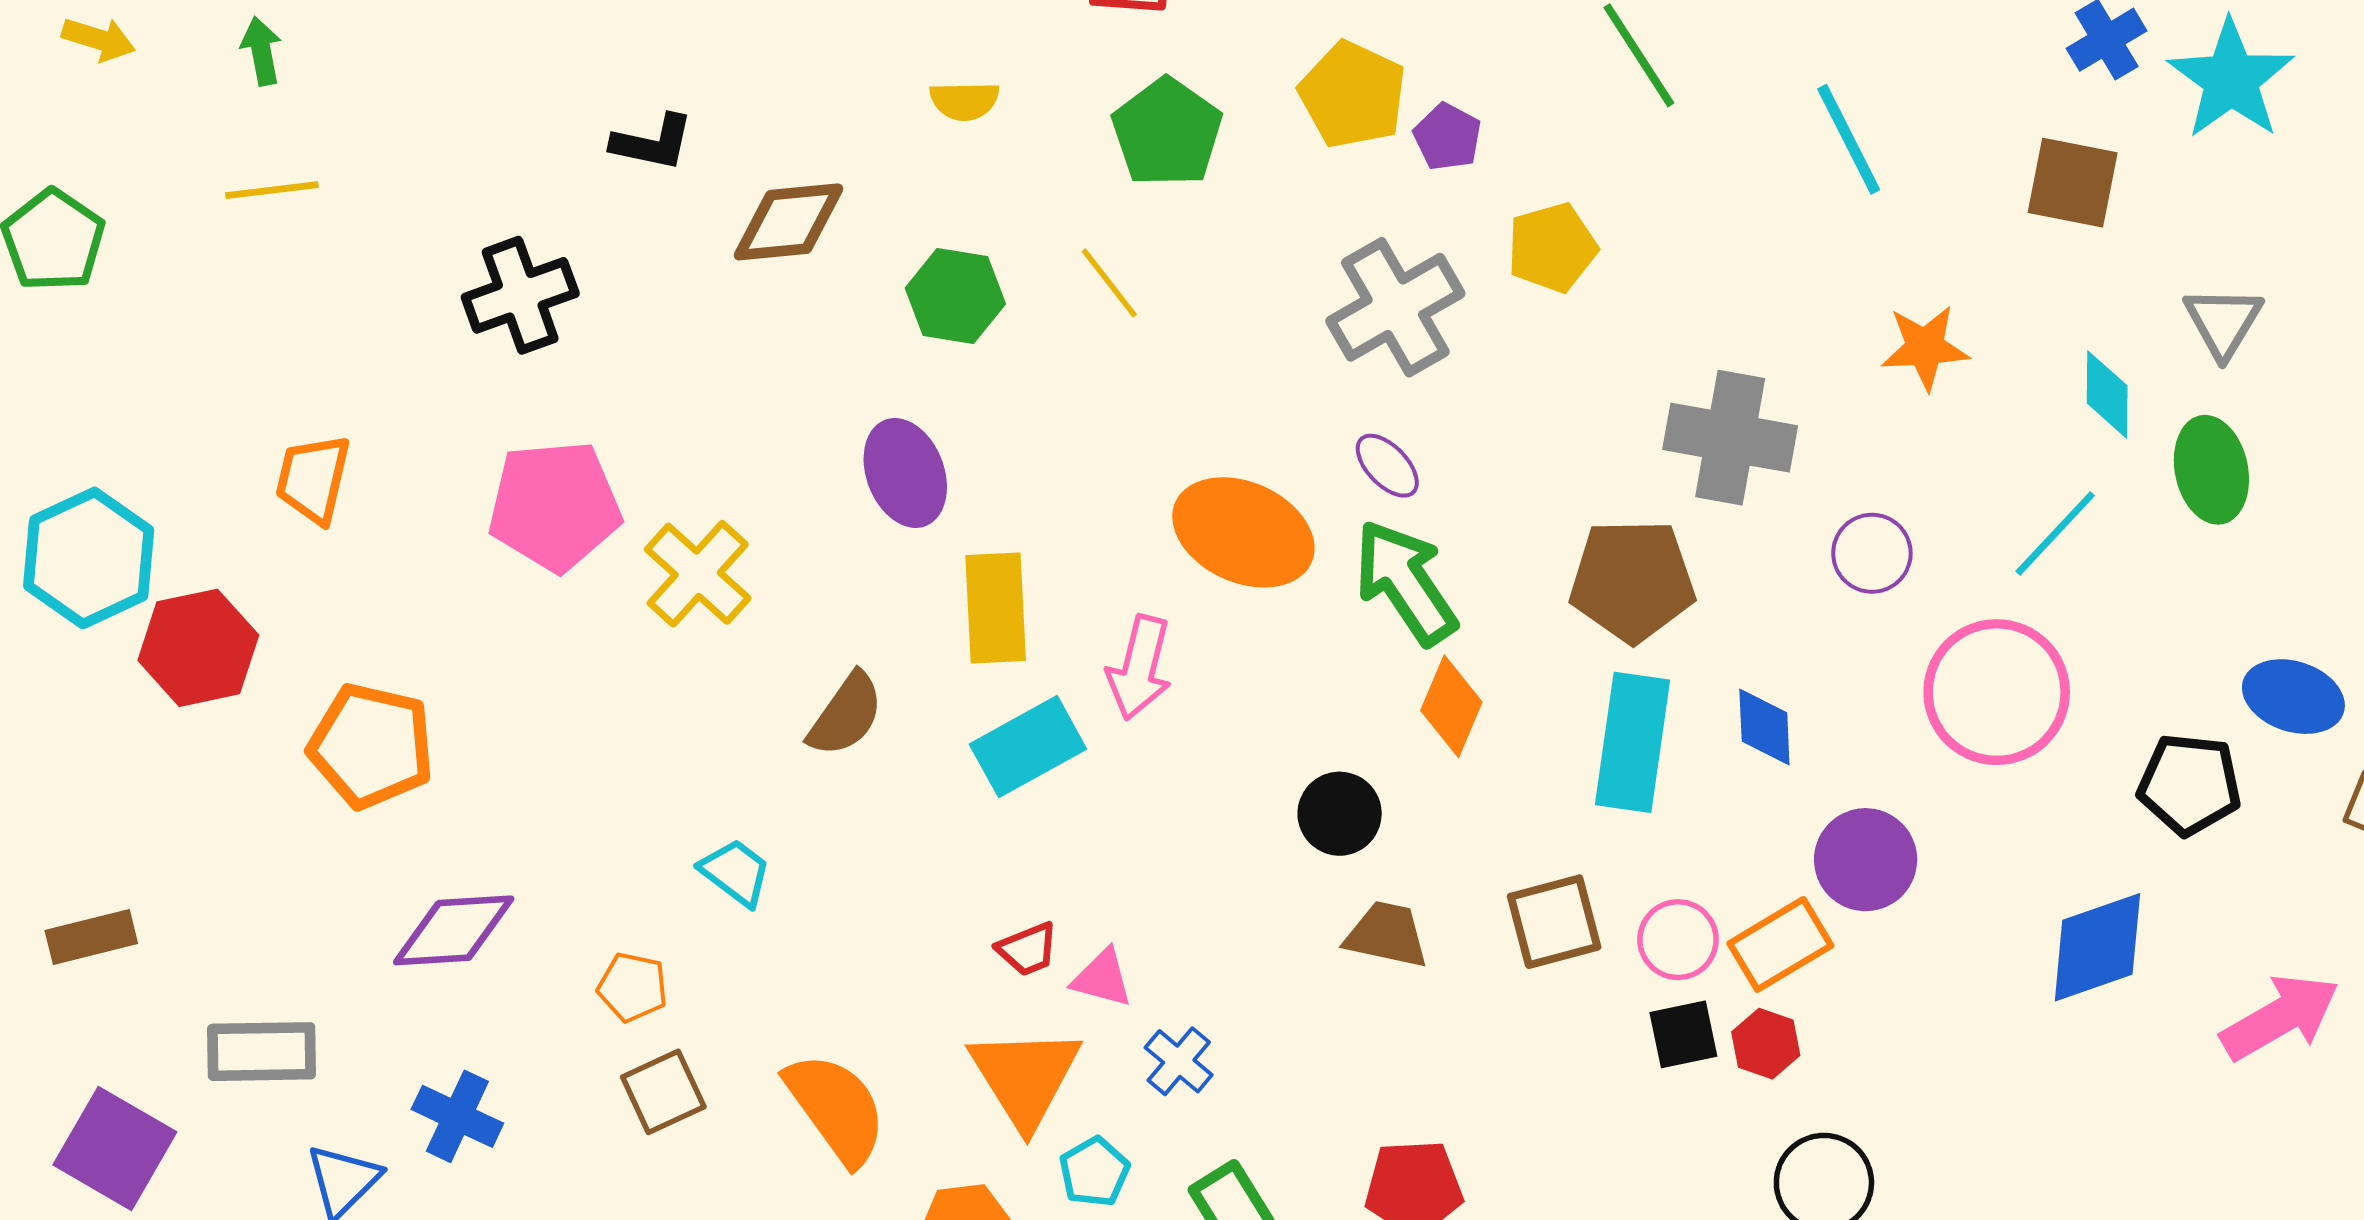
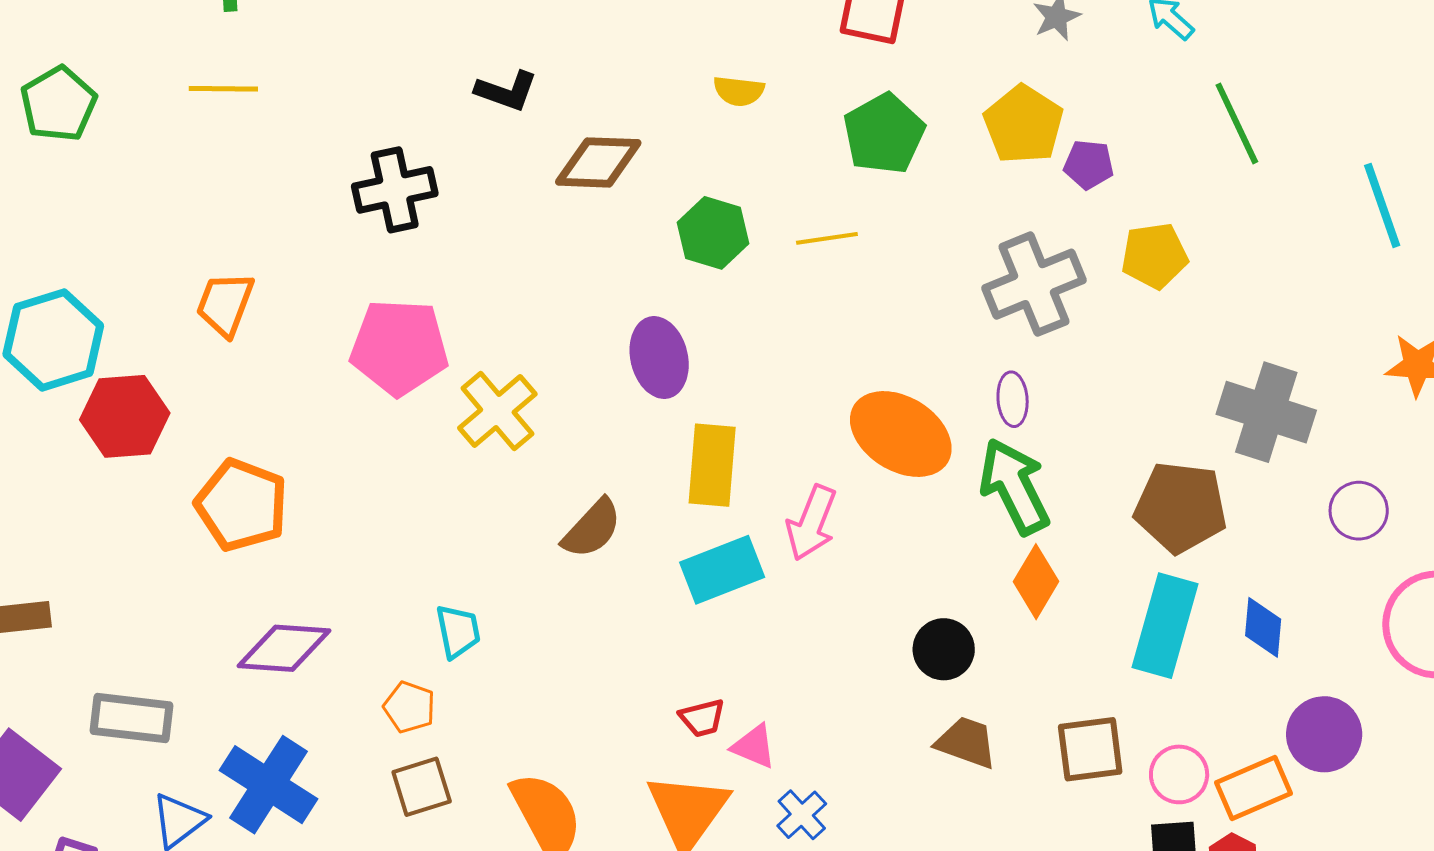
purple pentagon: (1447, 137) -> (1089, 165), turned -30
yellow line: (1109, 283) -> (827, 238), turned -68
purple ellipse: (1387, 466) -> (1013, 399), turned 32
cyan trapezoid: (736, 872) -> (458, 631), moved, turned 34
blue cross: (457, 1116) -> (269, 785), size x1.5

